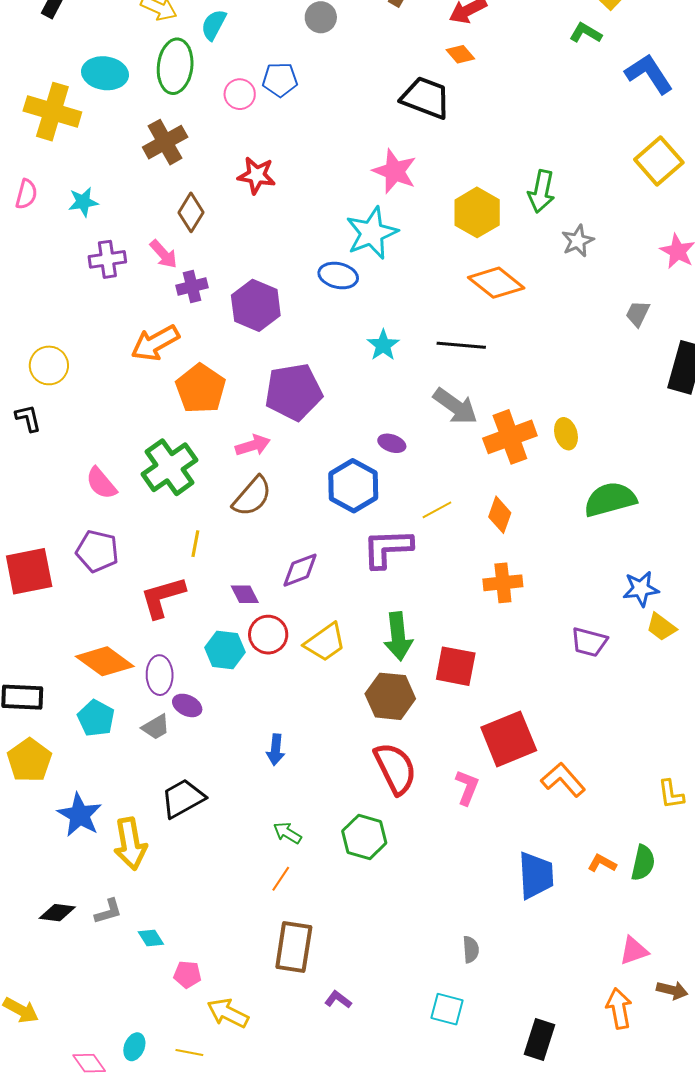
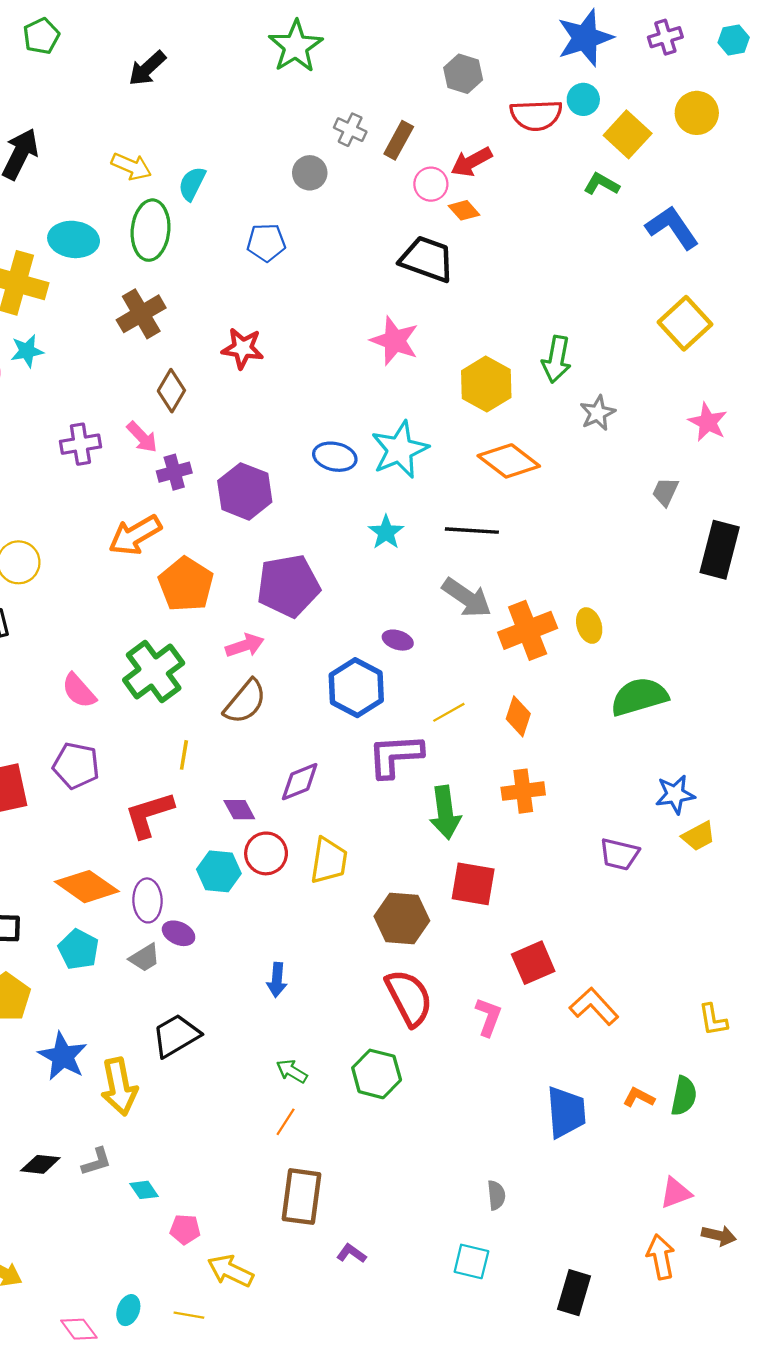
pink circle: (240, 94) -> (431, 184), moved
cyan star: (83, 202) -> (27, 351), moved
cyan star: (372, 233) -> (400, 450), moved
yellow trapezoid: (661, 627) -> (699, 836), turned -64
green arrow: (398, 636) -> (445, 813), moved
yellow trapezoid: (325, 642) -> (329, 861), turned -45
red square: (509, 739) -> (533, 963), size x0.7

